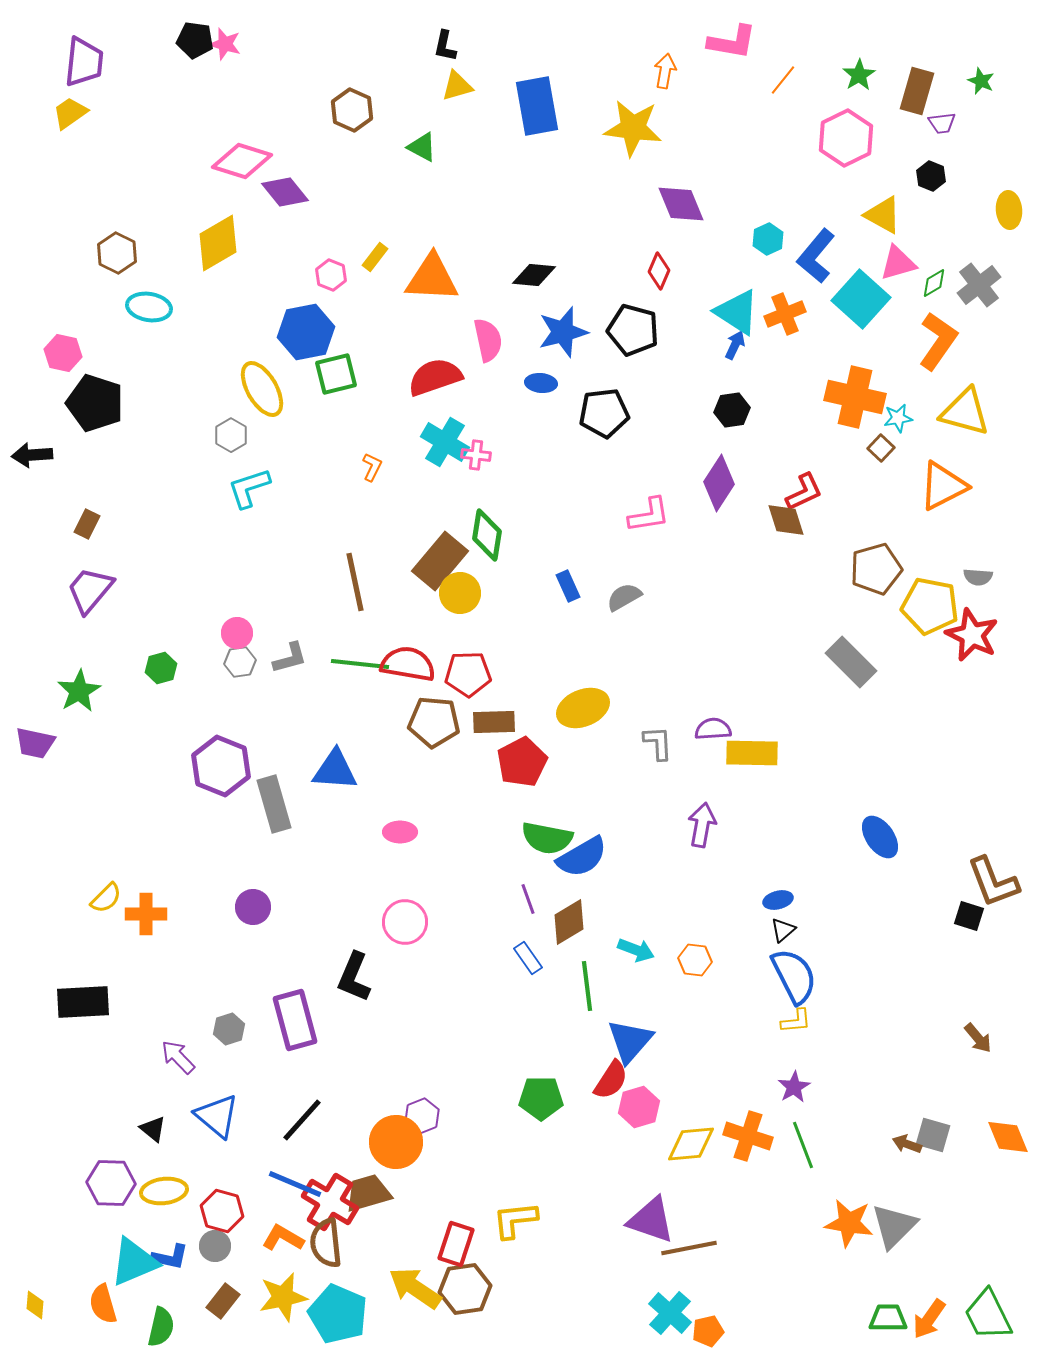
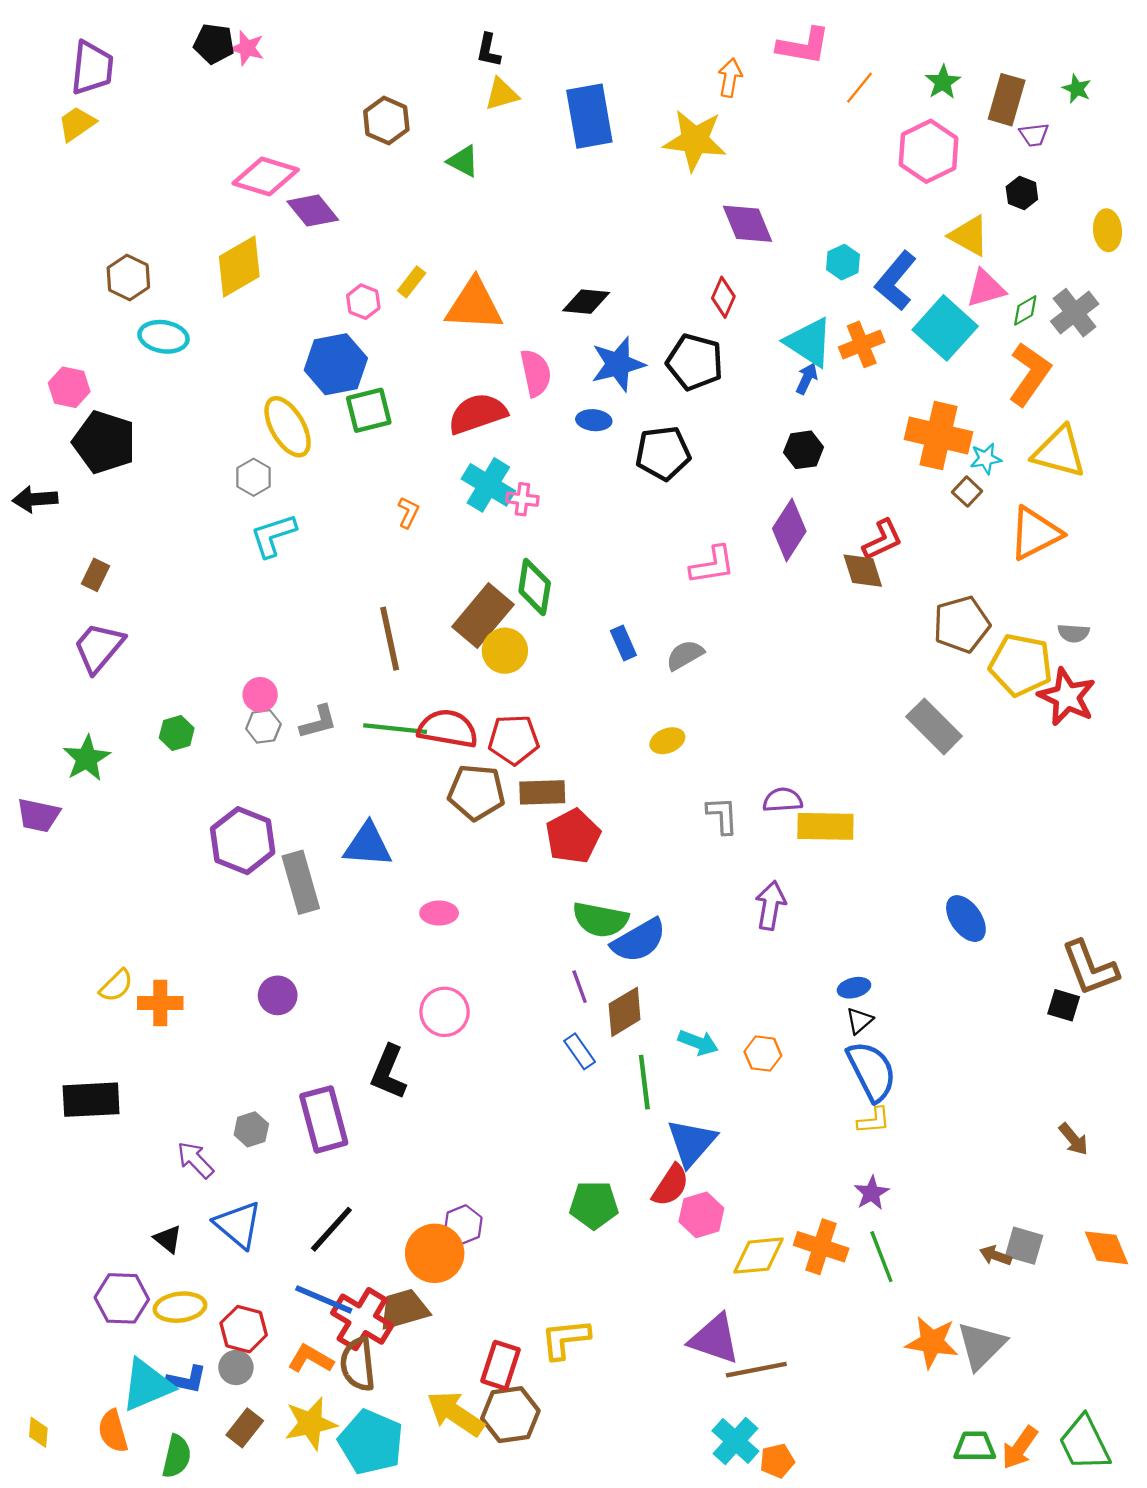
yellow ellipse: (583, 708) -> (667, 741), moved, size x0.6

